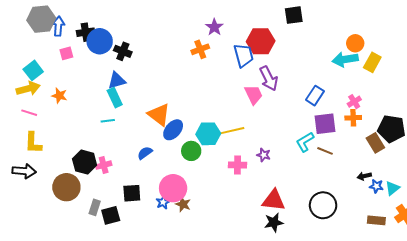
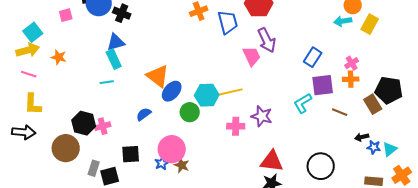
blue trapezoid: (244, 55) -> (228, 22), moved
cyan arrow: (345, 59) -> (343, 21), size x0.7
brown line: (325, 151) -> (340, 112), moved
purple star: (264, 155) -> (262, 116), size x1.5

